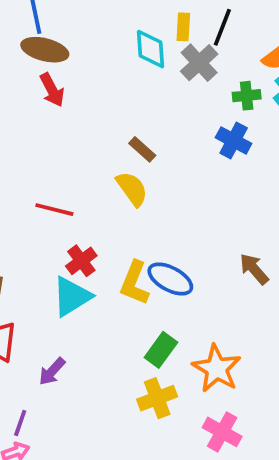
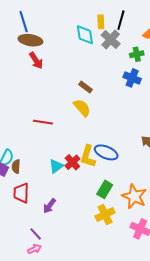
red cross: (81, 261) -> (72, 162), moved
cyan triangle: (72, 296) -> (56, 166), size x0.7
purple line: (20, 423) -> (36, 234), turned -56

